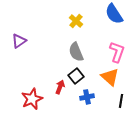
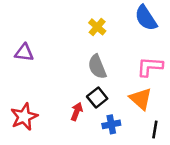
purple triangle: (19, 41) -> (24, 53), turned 42
pink L-shape: (117, 52) -> (150, 67), turned -105
red star: (32, 99) -> (24, 117), moved

